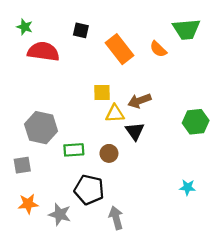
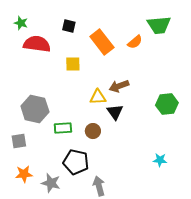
orange semicircle: (158, 49) -> (135, 42), turned -84
yellow square: (102, 92) -> (73, 64), moved

